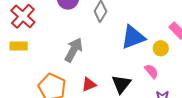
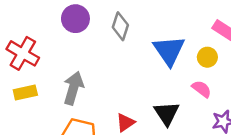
blue triangle: (133, 37) -> (169, 51), turned -32
gray arrow: (74, 50) -> (73, 88), moved

